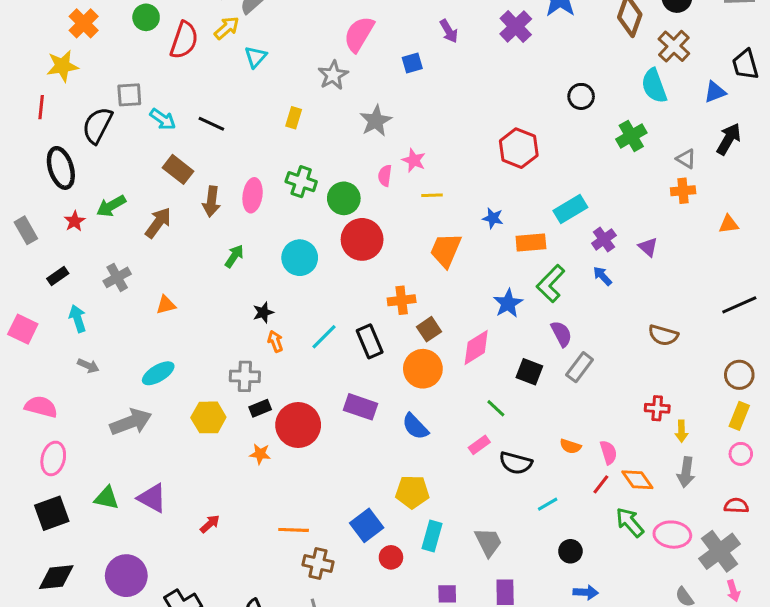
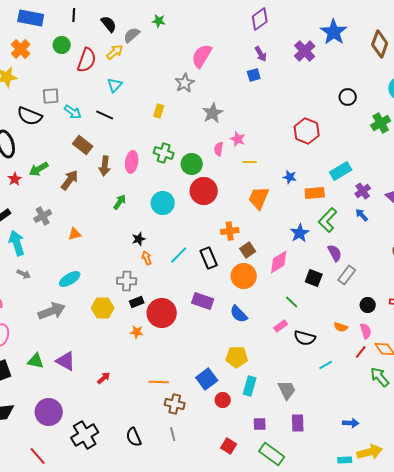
cyan triangle: (256, 57) -> (115, 85), moved
blue square: (412, 63) -> (254, 75), moved
black semicircle: (97, 125) -> (30, 116), turned -95
cyan arrow: (78, 319) -> (17, 243), size x1.4
black circle: (570, 551) -> (368, 305), moved

